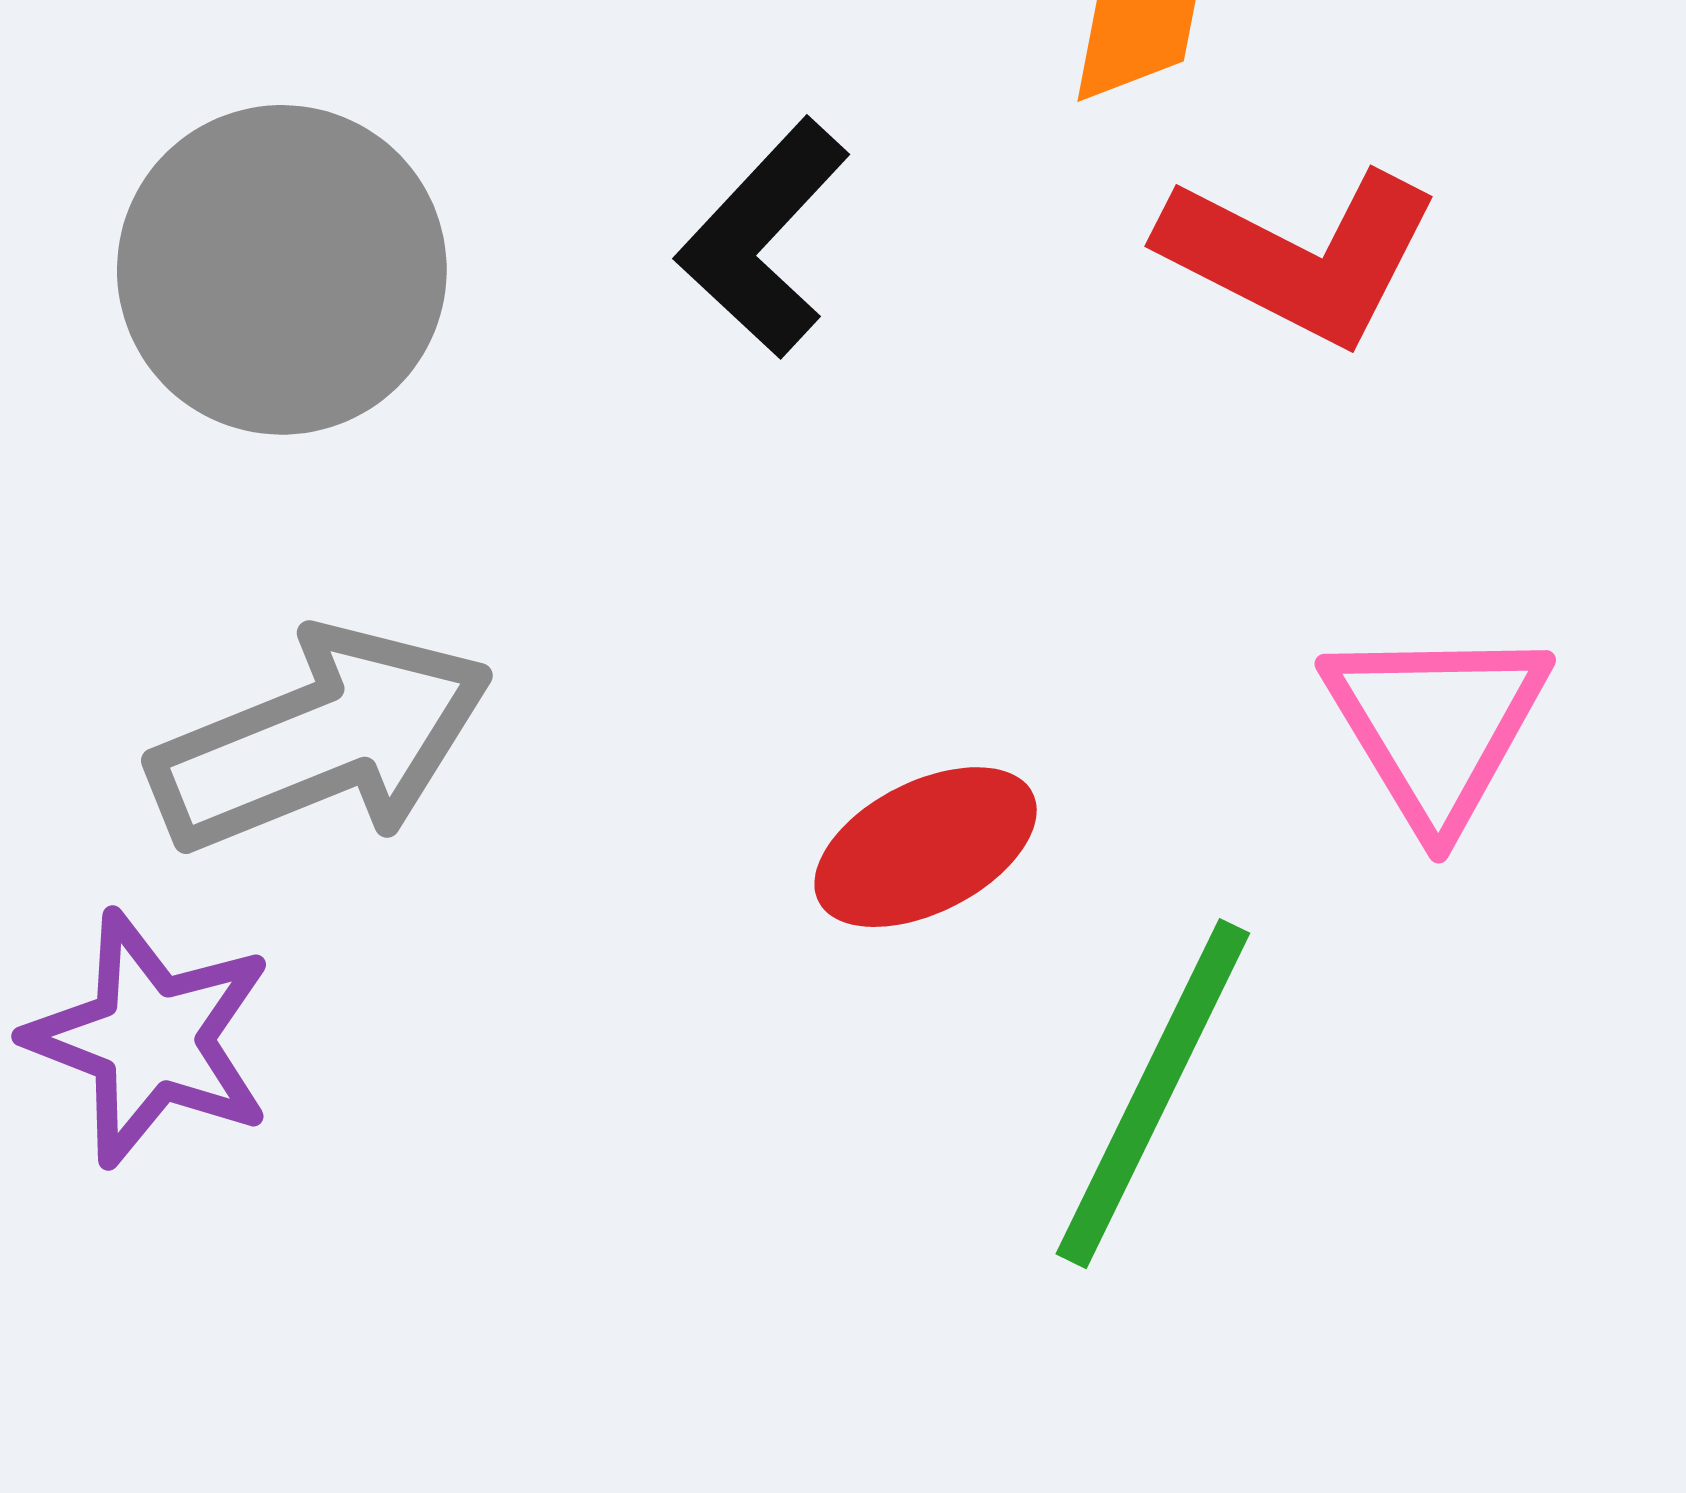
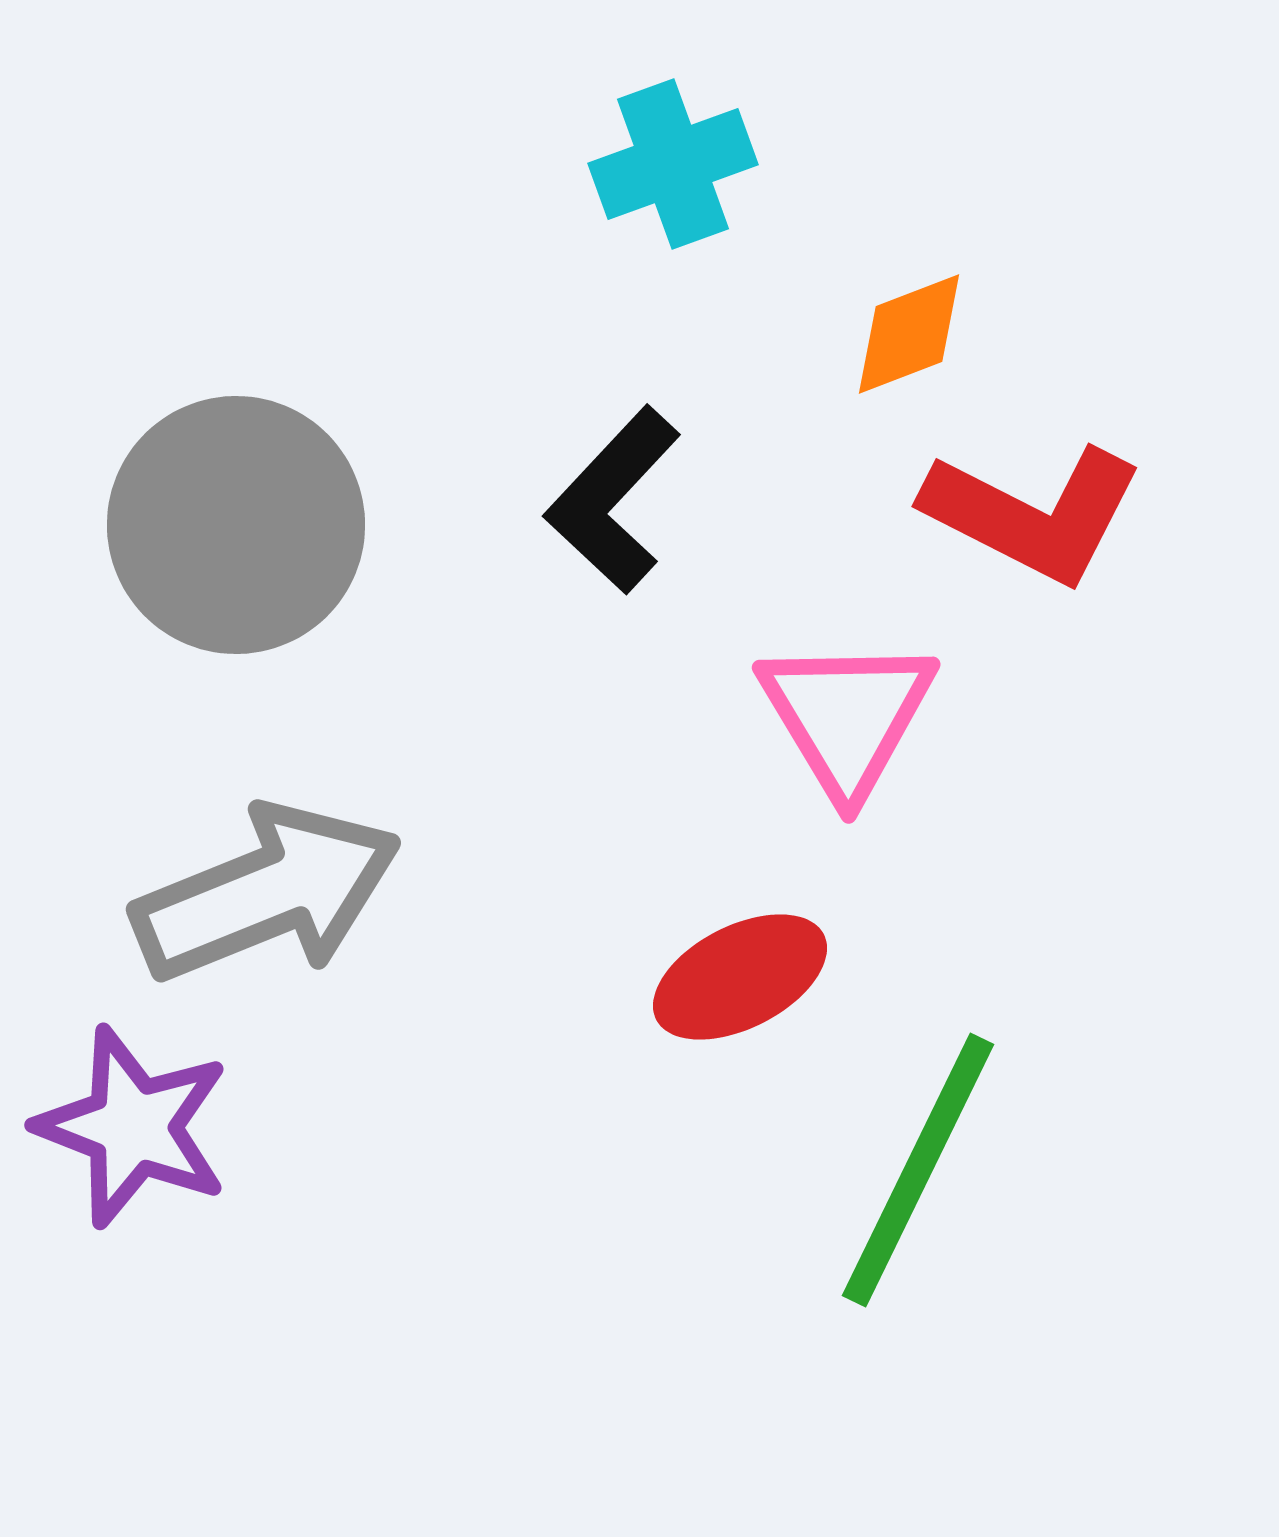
pink triangle: (1436, 726) -> (847, 716), moved

